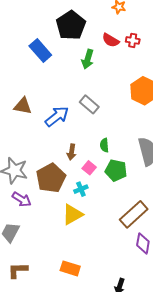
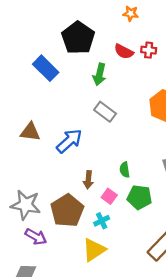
gray rectangle: (89, 104) -> (105, 112), moved

